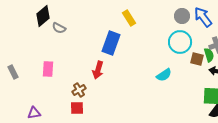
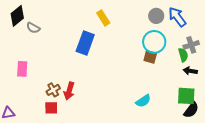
brown square: (197, 59) -> (150, 57), moved
red arrow: (98, 70) -> (69, 91), moved
cyan semicircle: (164, 75) -> (143, 101), moved

